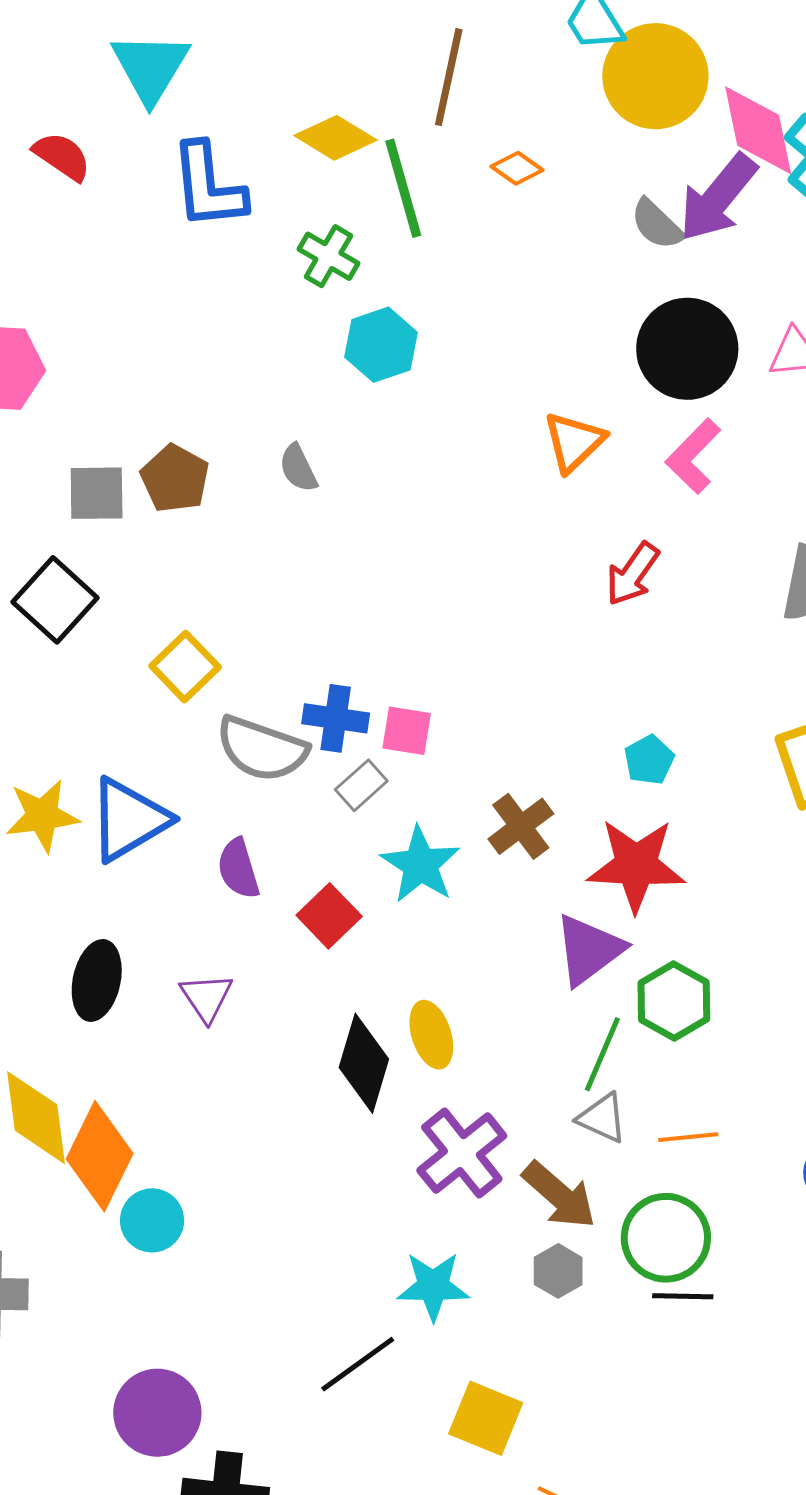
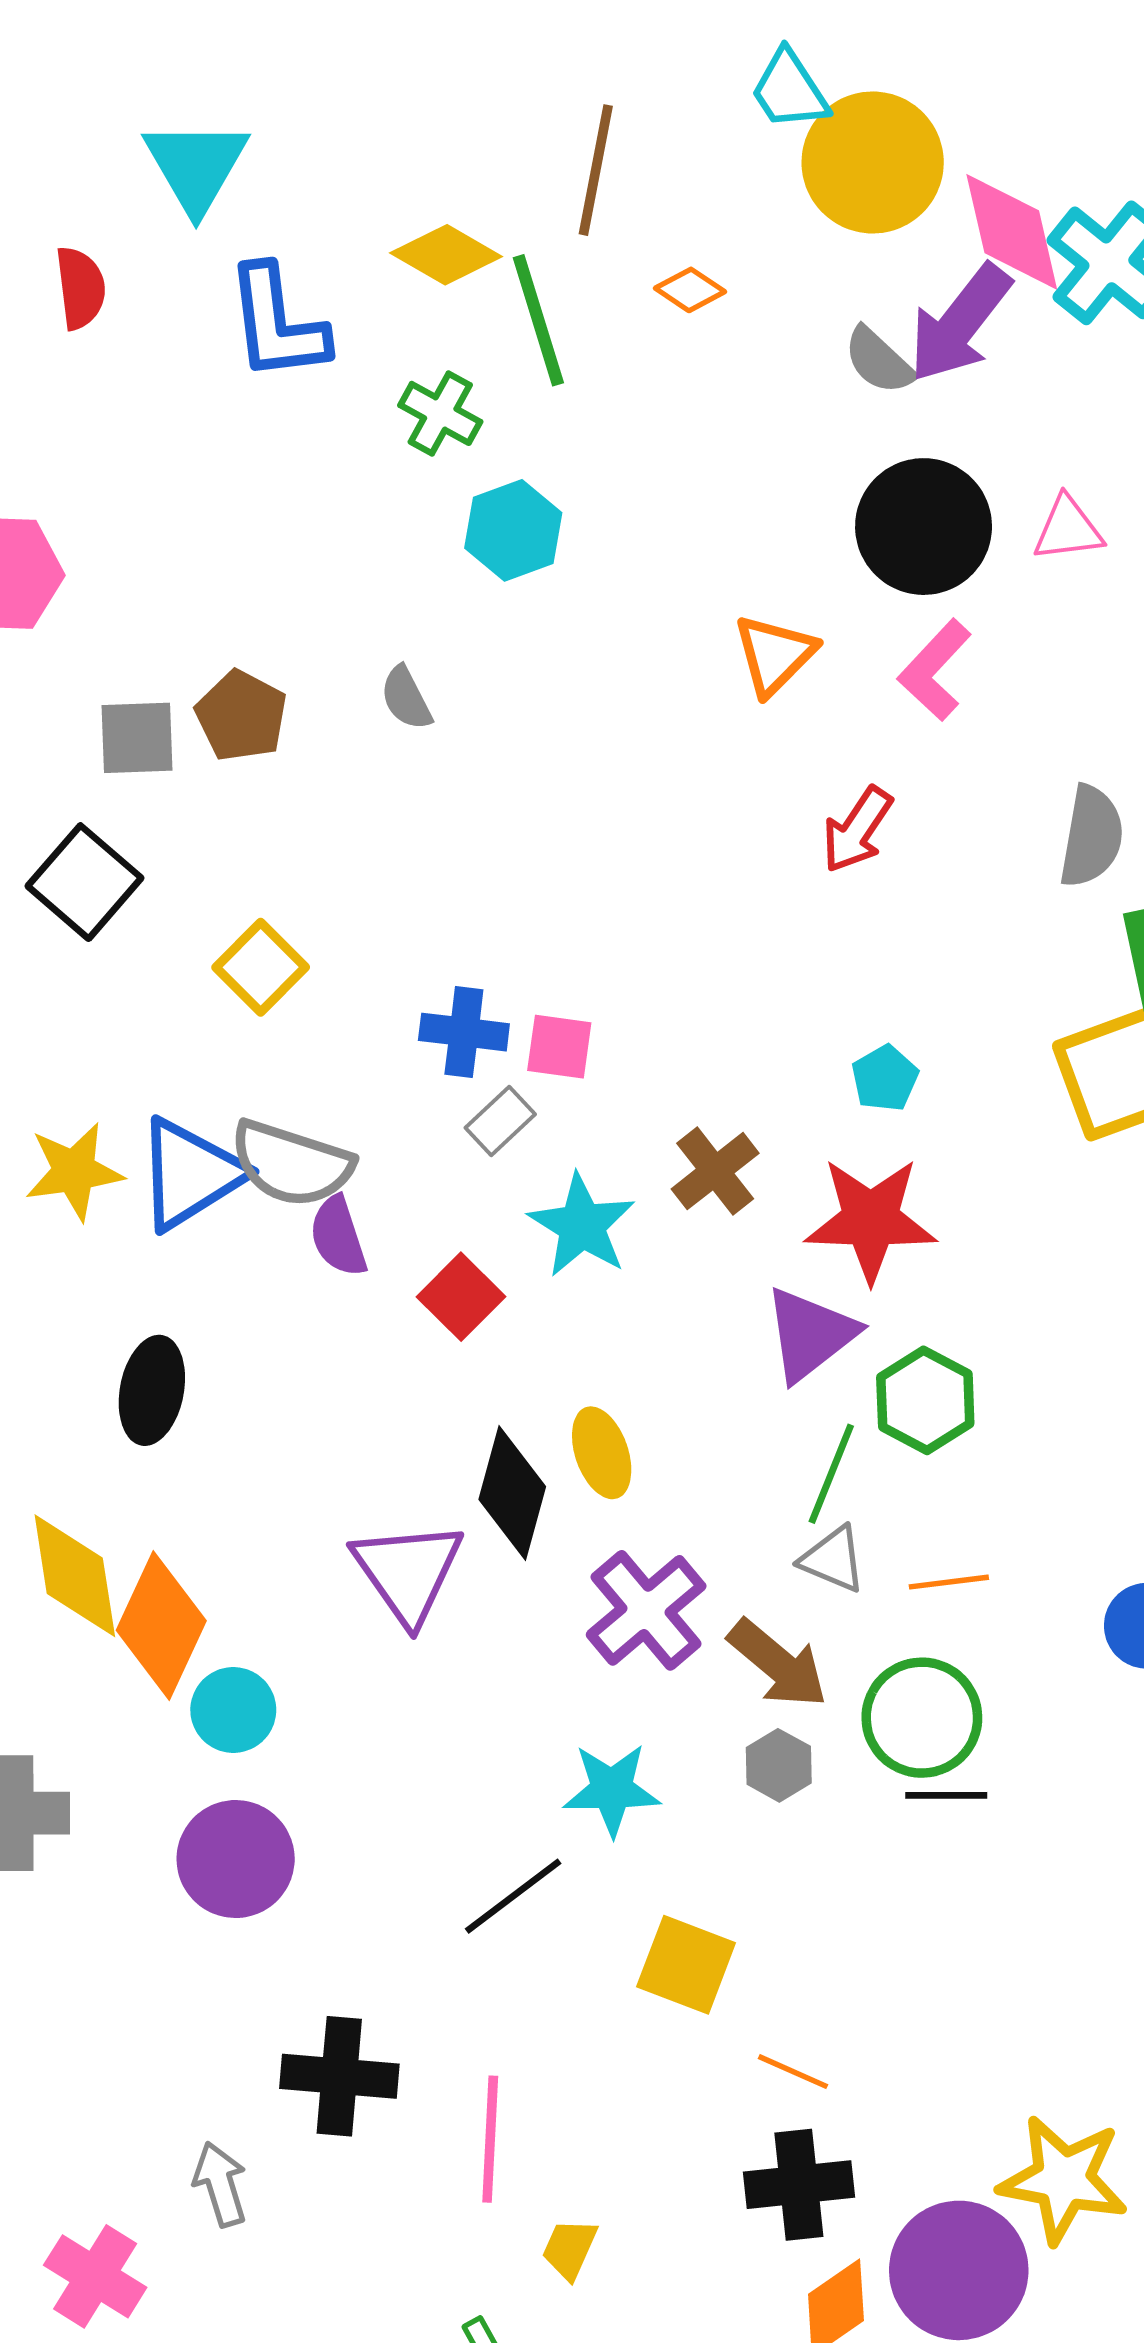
red semicircle: (62, 156) -> (80, 288), turned 50
gray semicircle: (262, 749) -> (292, 1164), moved
purple triangle: (206, 997) -> (408, 1572), moved, size x1.6
purple circle: (157, 1413) -> (236, 1859), moved

